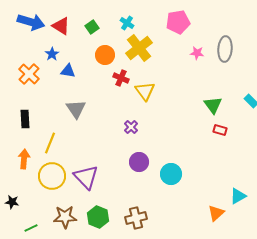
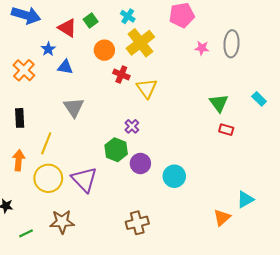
red triangle: (61, 26) -> (67, 28), moved
green hexagon: (98, 217) -> (116, 150), moved

